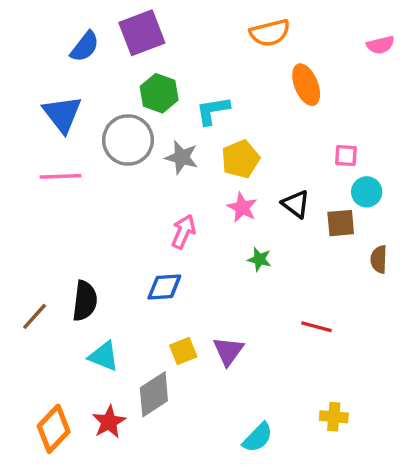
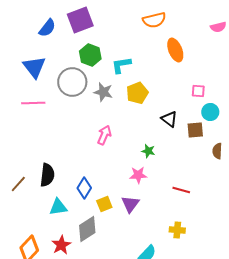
pink star: (242, 207) -> (138, 175), moved, turned -30
blue diamond: (164, 287) -> (84, 188), moved, turned -55
cyan triangle: (104, 356) -> (58, 207), turned -30
yellow cross: (334, 417) -> (177, 230), moved

